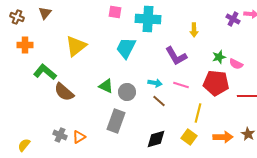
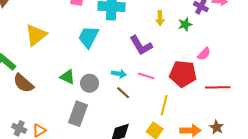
green star: (219, 57) -> (185, 24), moved
pink semicircle: (236, 64) -> (204, 54), turned -72

